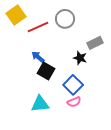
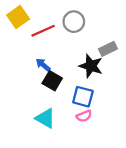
black star: (80, 58) -> (91, 66), size x1.5
blue square: (73, 85) -> (83, 97), turned -30
cyan triangle: (40, 104) -> (45, 118), turned 36

